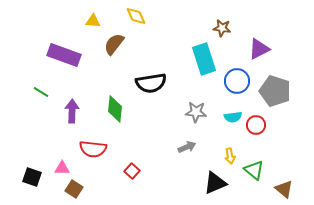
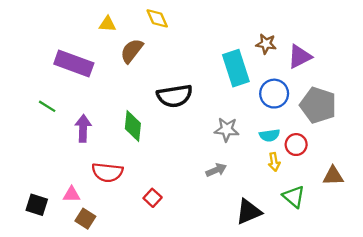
brown star: (222, 28) -> (266, 44), moved
yellow arrow: (230, 156) -> (274, 162), moved
brown triangle: (284, 189) -> (333, 176), moved, turned -42

